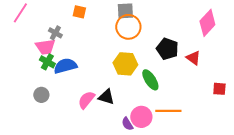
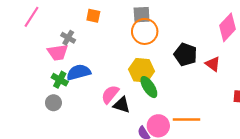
green cross: (47, 62) -> (60, 80), moved
green ellipse: (150, 80) -> (149, 87), moved
pink semicircle: (86, 100) -> (110, 94), moved

